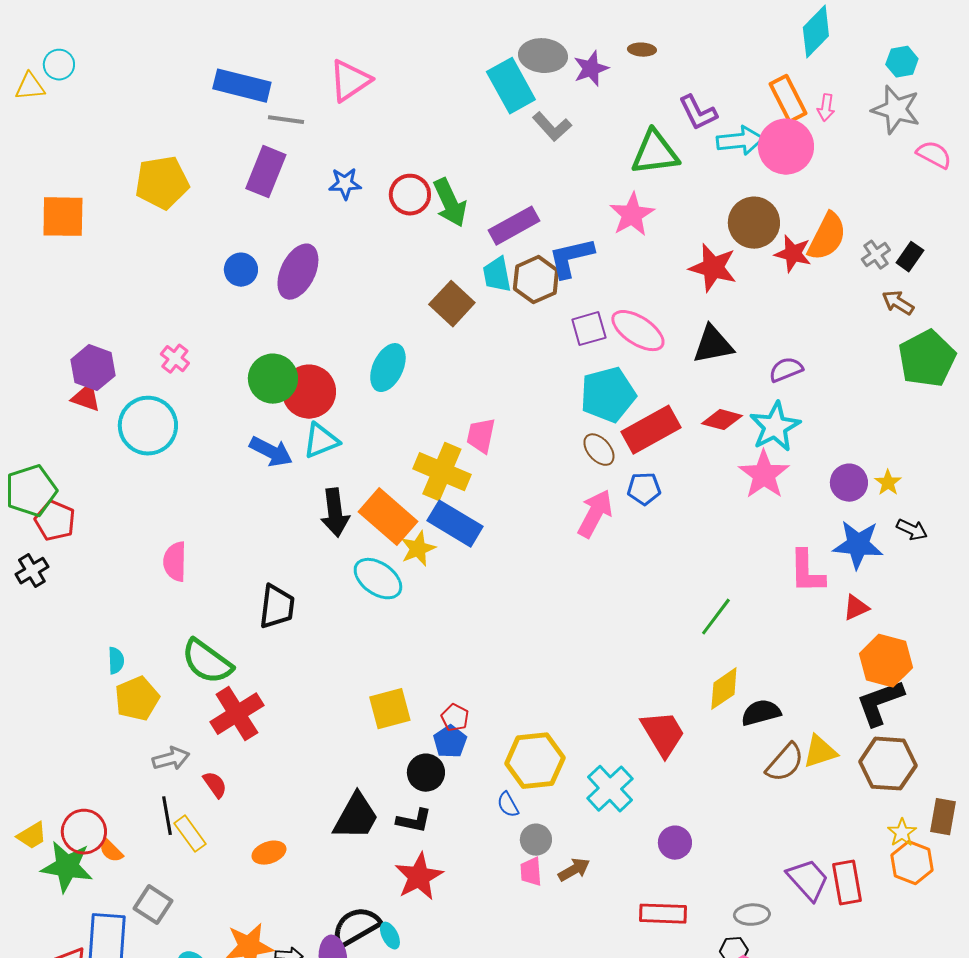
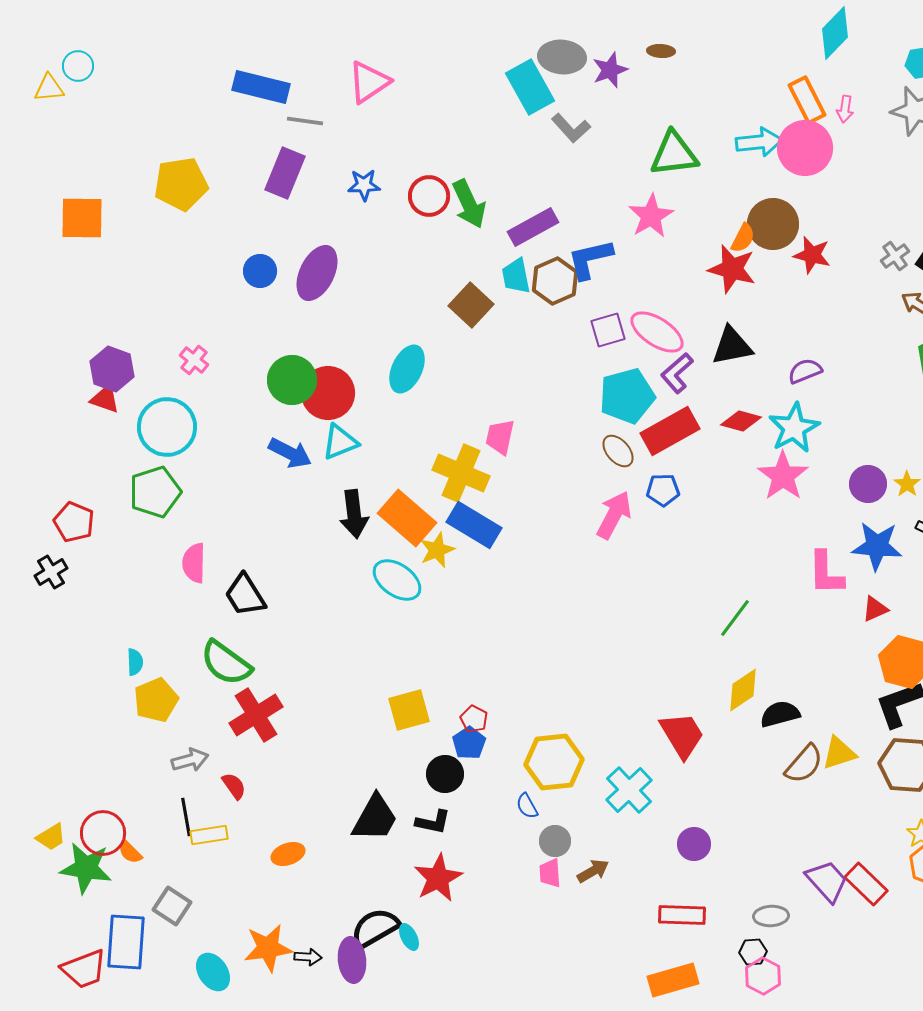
purple L-shape: (698, 113) -> (677, 373), moved, turned 75
orange semicircle: (827, 237) -> (743, 238), moved, size x0.6
green pentagon: (31, 491) -> (155, 492), moved
black trapezoid: (277, 607) -> (245, 595), moved, turned 141
yellow rectangle: (190, 834) -> (209, 835), turned -63
red rectangle: (847, 883) -> (866, 884), turned -36

